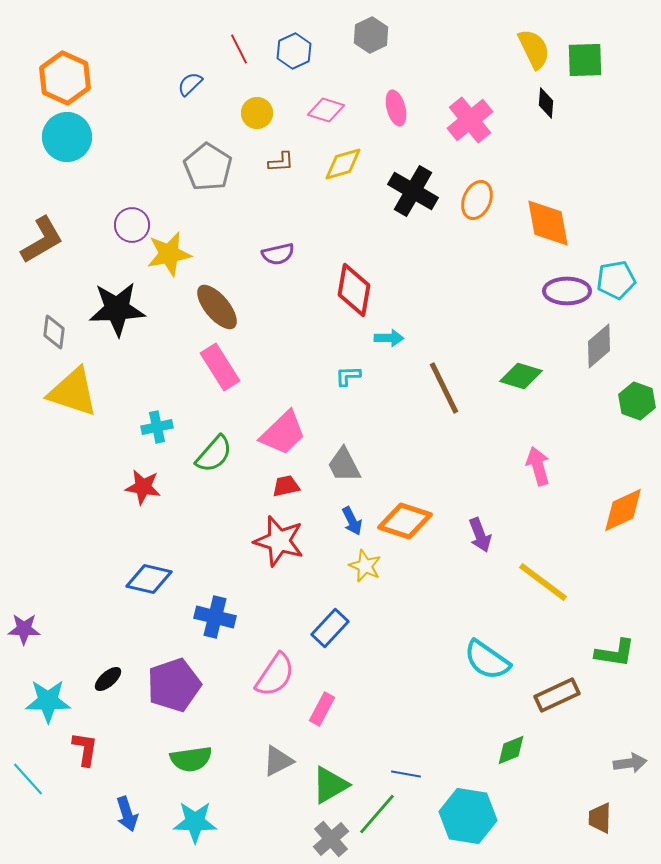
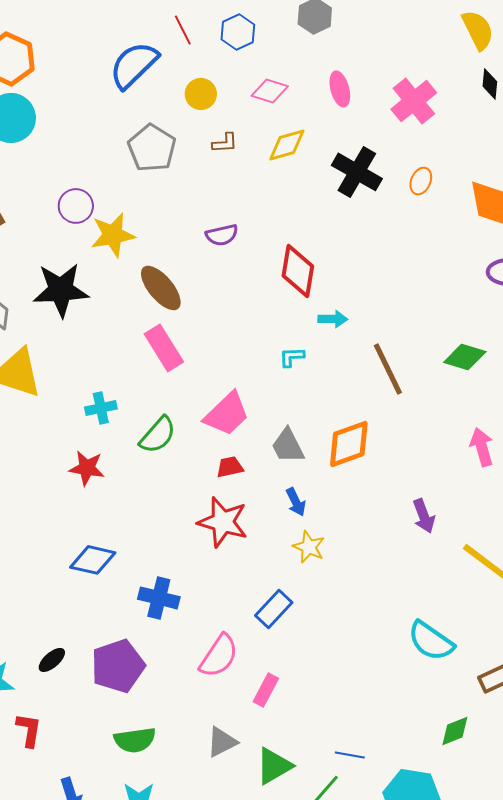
blue semicircle: (190, 84) -> (134, 65), size x2.0
orange ellipse: (477, 200) -> (421, 181), size x0.7
orange diamond: (405, 521) -> (349, 444), moved, turned -38

